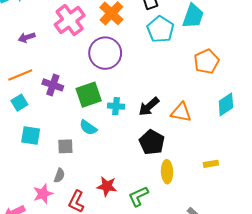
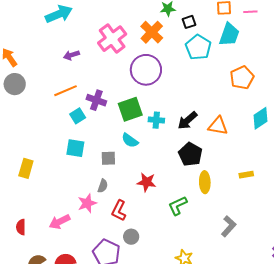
cyan square: (19, 103) -> (78, 116), moved
red star: (107, 186) -> (147, 182), moved

